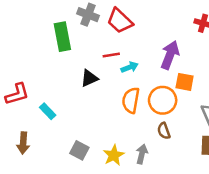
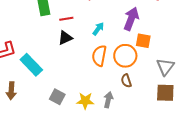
red line: (111, 55) -> (66, 19), moved
cyan arrow: (130, 67) -> (98, 29), turned -32
cyan rectangle: (48, 111) -> (31, 65), size x1.6
yellow star: (114, 155) -> (85, 101), turned 30

